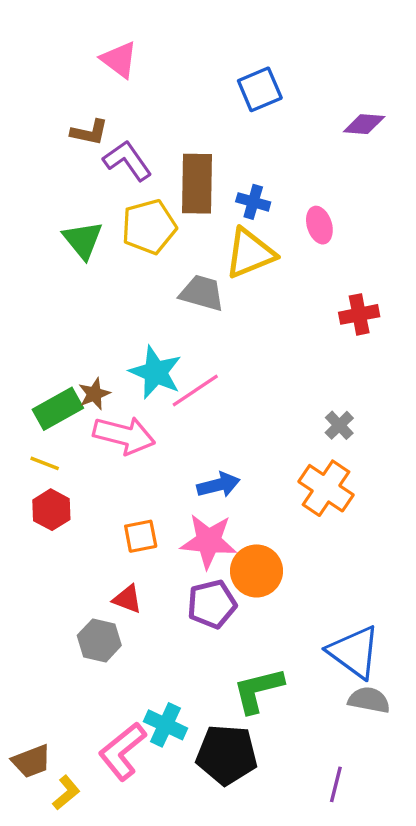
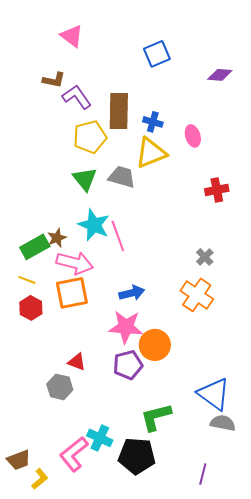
green triangle: (83, 240) -> (85, 179), moved
pink line: (195, 391) -> (118, 236), turned -76
orange square: (141, 536) -> (72, 293), moved, size x1.6

